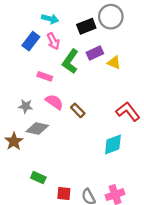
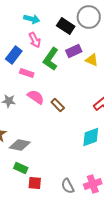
black rectangle: (86, 26) -> (66, 26), turned 54
blue rectangle: (31, 41) -> (14, 55), moved
gray diamond: (37, 129) -> (20, 145), moved
red square: (64, 194) -> (35, 183), moved

